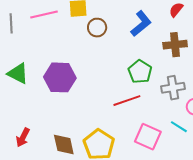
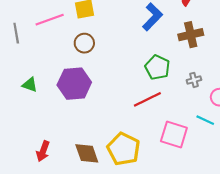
brown circle: (97, 28) -> (84, 43), moved
green triangle: (18, 73) -> (30, 85), size x0.7
gray cross: (173, 88) -> (194, 80), size x0.6

